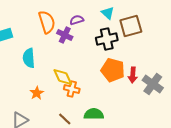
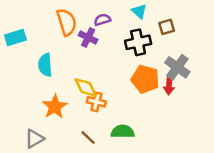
brown square: (131, 26) -> (167, 27), size x0.6
gray cross: (153, 84) -> (177, 67), moved
orange star: (37, 93) -> (55, 107), size x1.5

